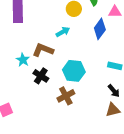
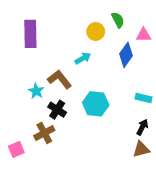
brown L-shape: (43, 50) -> (60, 79), turned 30
black arrow: (114, 91) -> (142, 127), turned -112
brown cross: (66, 96) -> (44, 133), moved

